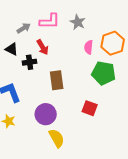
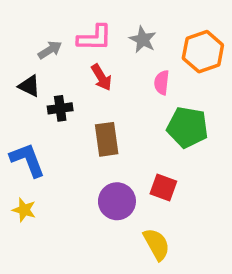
orange hexagon: (113, 43) -> (203, 52), moved
red arrow: (43, 47) -> (101, 77), moved
purple circle: (46, 114) -> (117, 201), moved
yellow semicircle: (57, 138) -> (157, 244), moved

